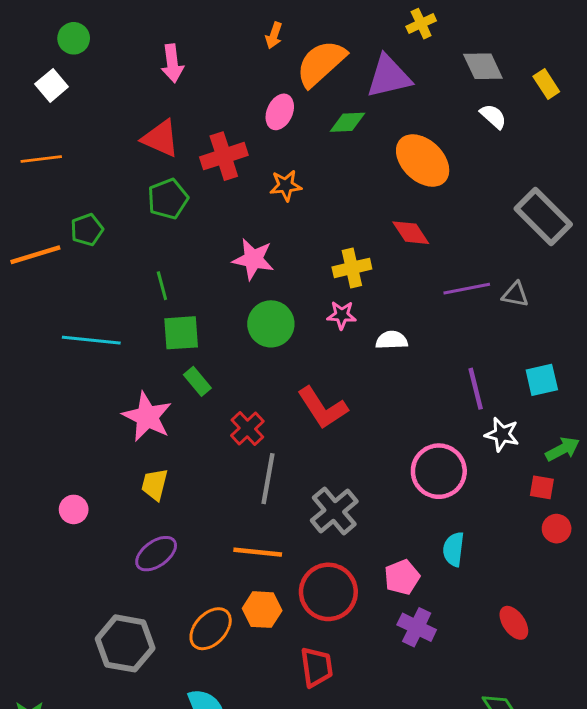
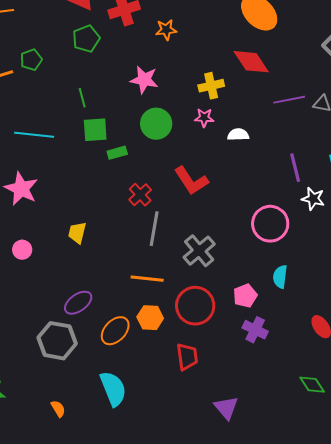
red diamond: (411, 233) -> (251, 62), size x1.4
green rectangle: (197, 381) -> (117, 153), moved, turned -66
pink star: (147, 417) -> (21, 189), moved
purple ellipse: (156, 554) -> (78, 303), moved

